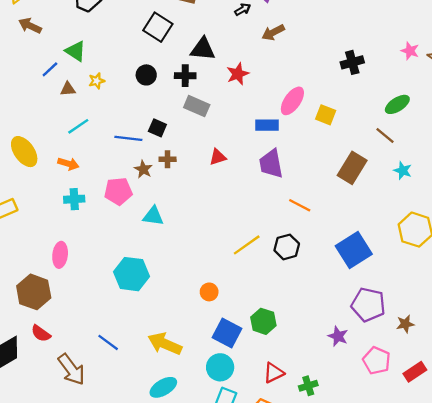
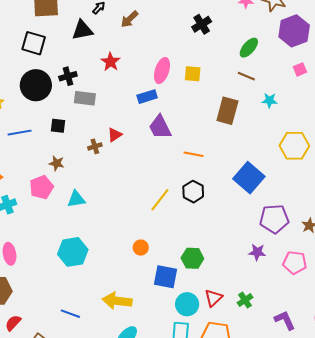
black triangle: (203, 49) -> (82, 30), moved
black circle: (146, 75) -> (36, 85), size x1.8
blue line: (128, 138) -> (20, 133), moved
brown cross: (168, 159) -> (95, 146), moved
red semicircle: (41, 333) -> (13, 323), turned 114
cyan circle: (220, 367) -> (187, 304), moved

